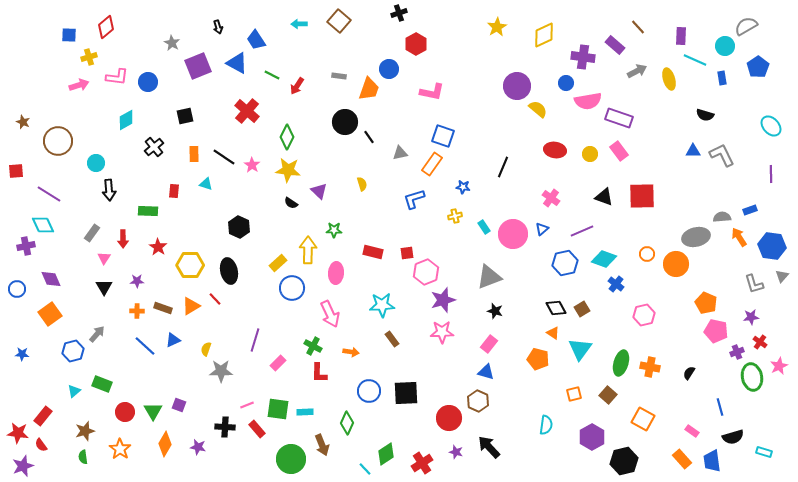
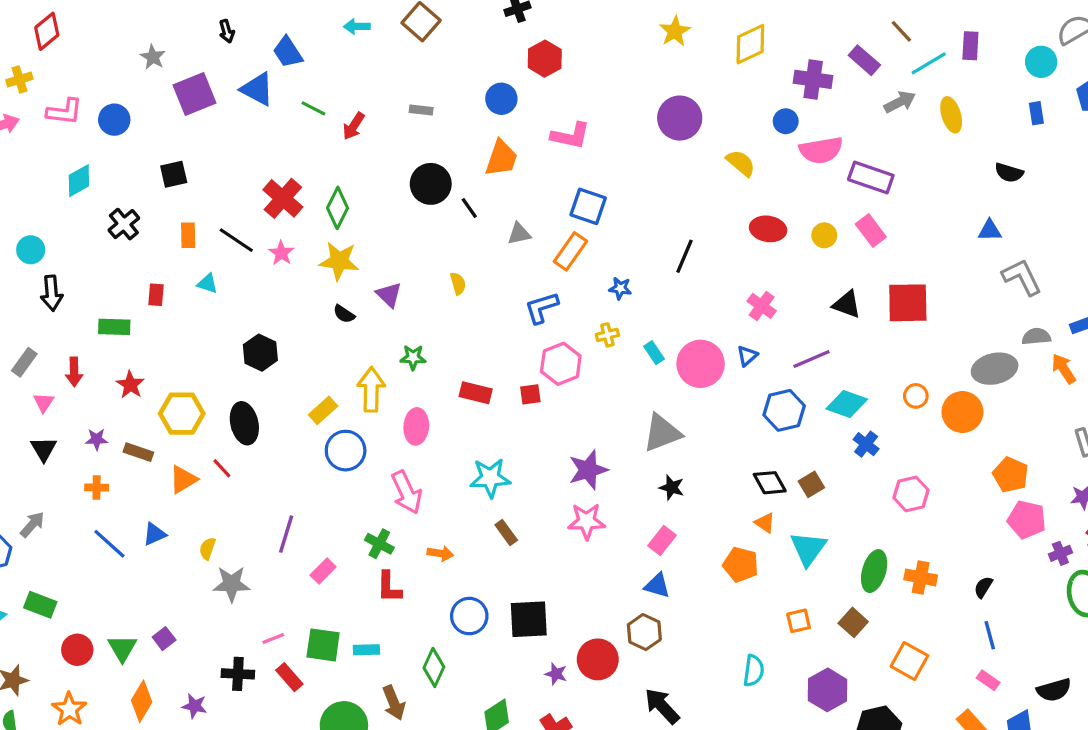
cyan line: (695, 60) -> (929, 63), moved, turned -55
purple circle: (517, 86) -> (680, 118), moved
orange trapezoid: (369, 89) -> (501, 158), moved
red cross: (247, 111) -> (283, 198), moved
gray L-shape: (722, 155) -> (1022, 277), moved
pink hexagon: (426, 272) -> (561, 364), moved
brown rectangle: (163, 308) -> (138, 452), moved
purple square: (179, 405) -> (164, 639), turned 32
blue line: (720, 407) -> (990, 635), moved
purple star: (456, 452) -> (556, 674), moved

